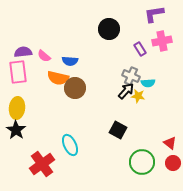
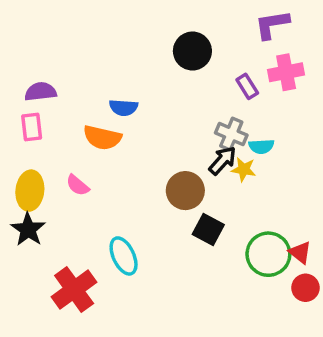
pink semicircle: (44, 56) -> (78, 185), moved
pink rectangle: (18, 72) -> (32, 127), size x0.7
brown circle: (75, 88) -> (185, 191), moved
green circle: (142, 162) -> (268, 254), moved

